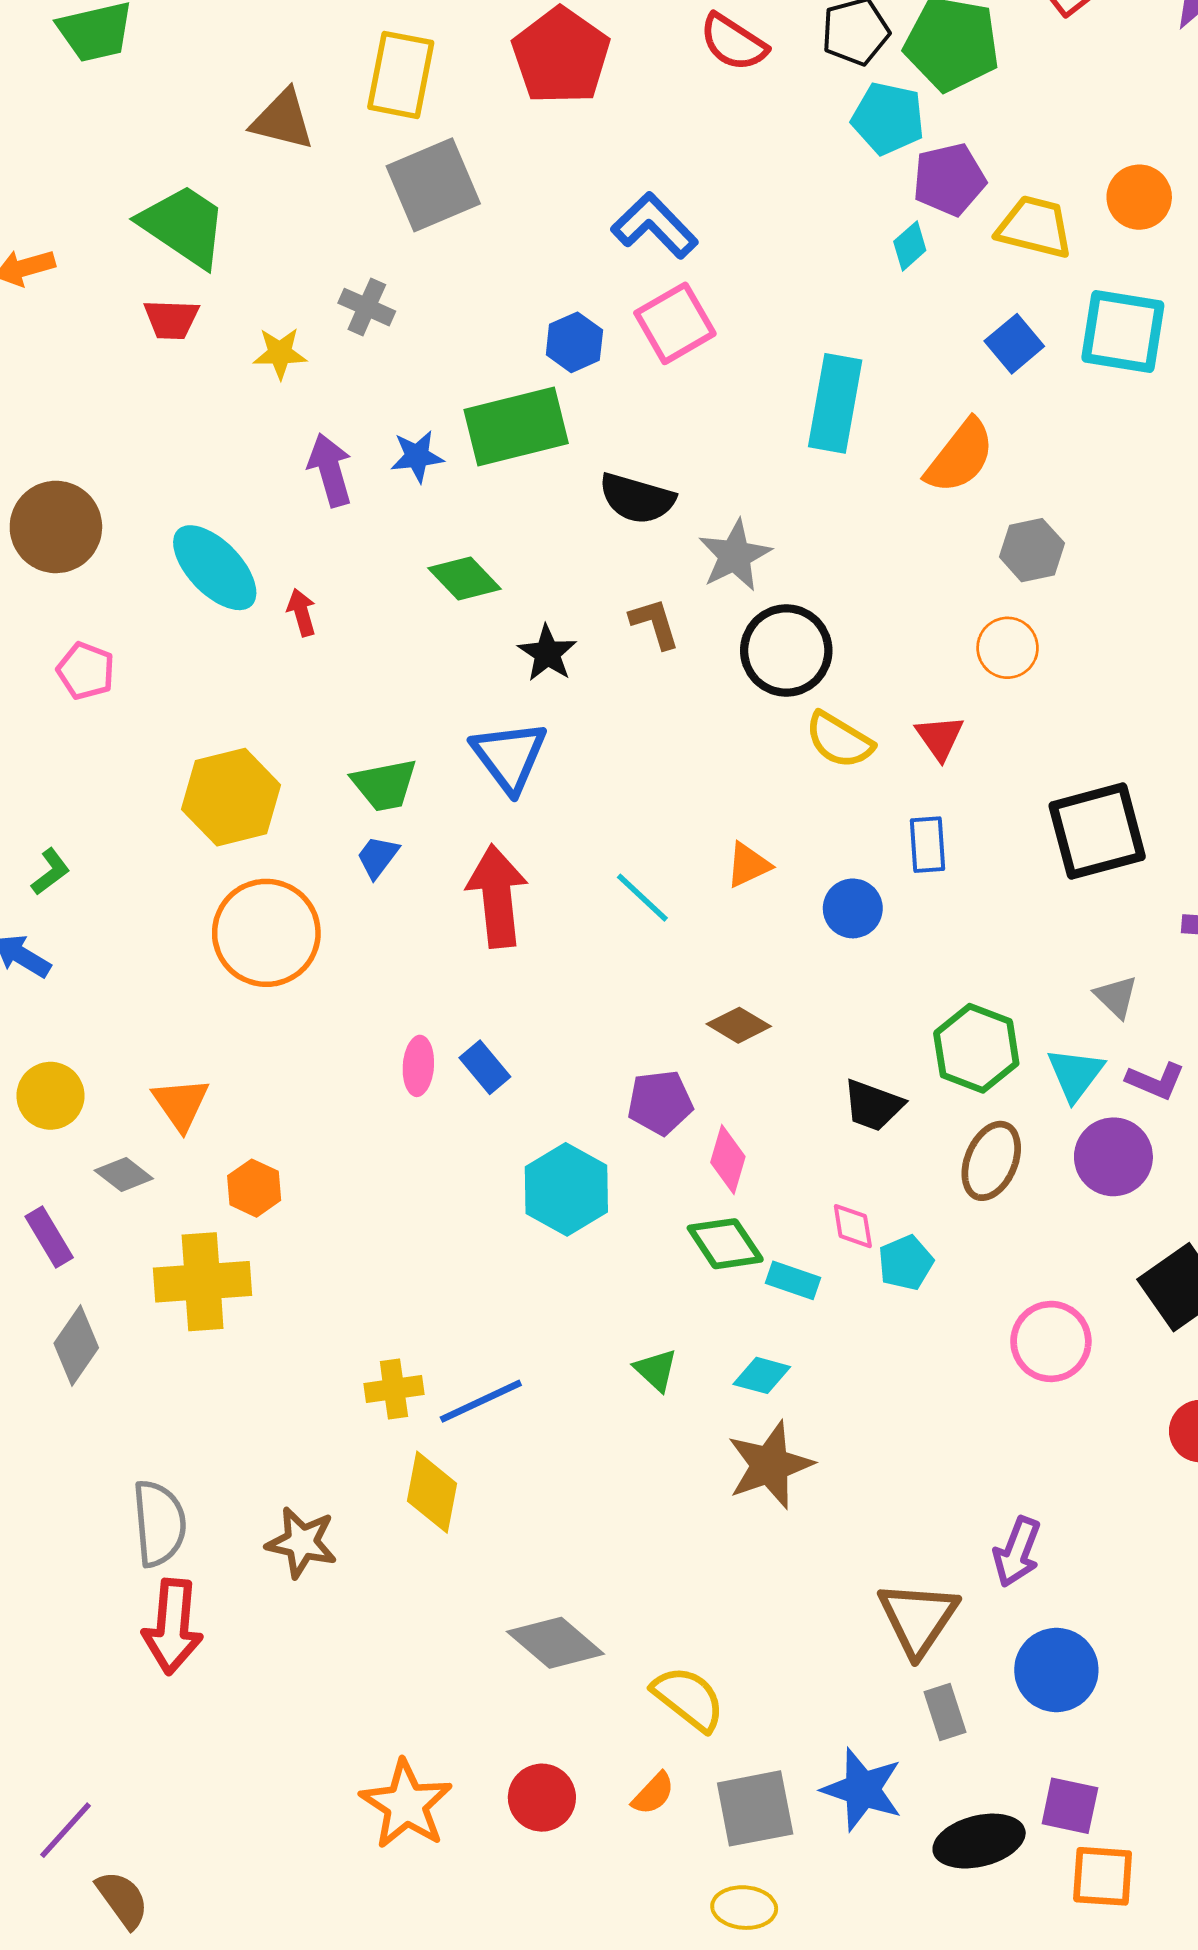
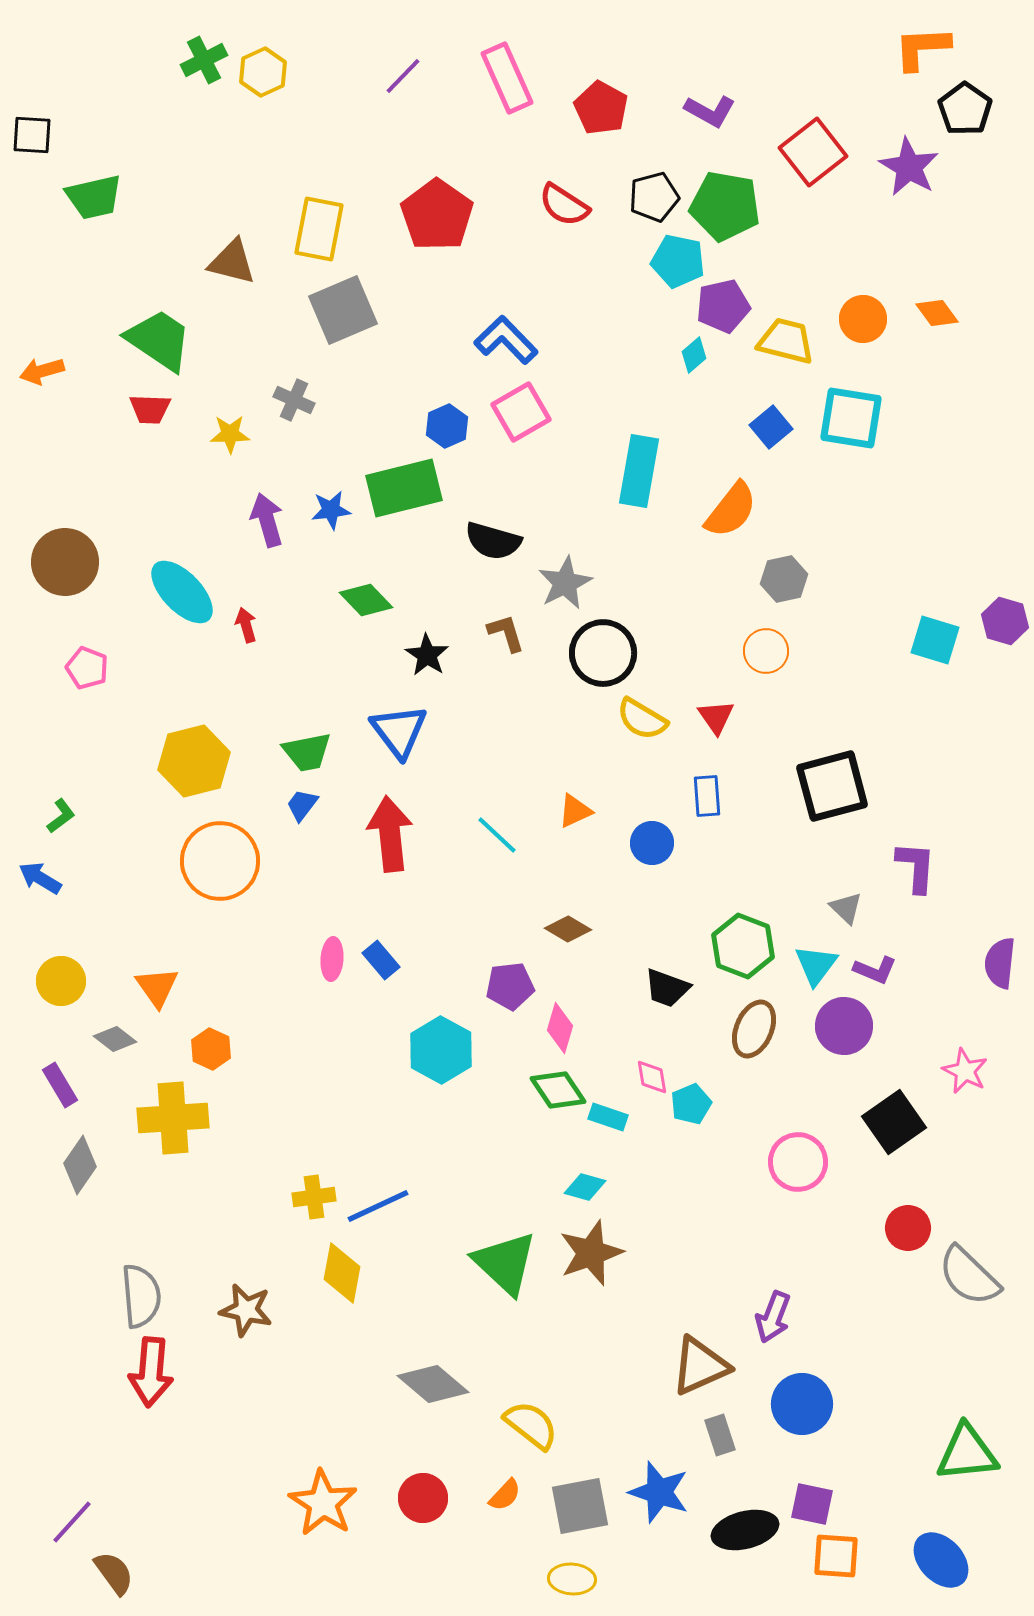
green triangle: (656, 1370) -> (505, 1263), moved, size x2.0
brown triangle: (918, 1618) -> (700, 1366), turned 32

